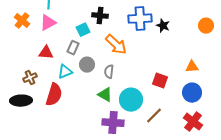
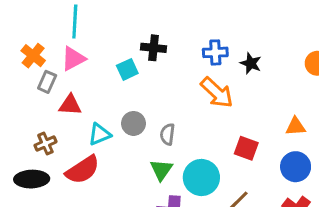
blue cross: (140, 19) -> (215, 52), size x0.7
orange arrow: (116, 45) -> (217, 93), moved
gray rectangle: (73, 48) -> (47, 82), moved
red semicircle: (54, 95) -> (83, 170), turned 40
green triangle: (105, 95) -> (161, 170), turned 35

